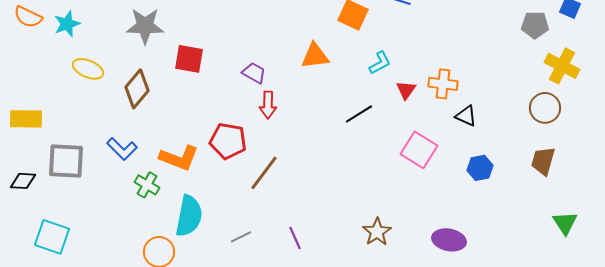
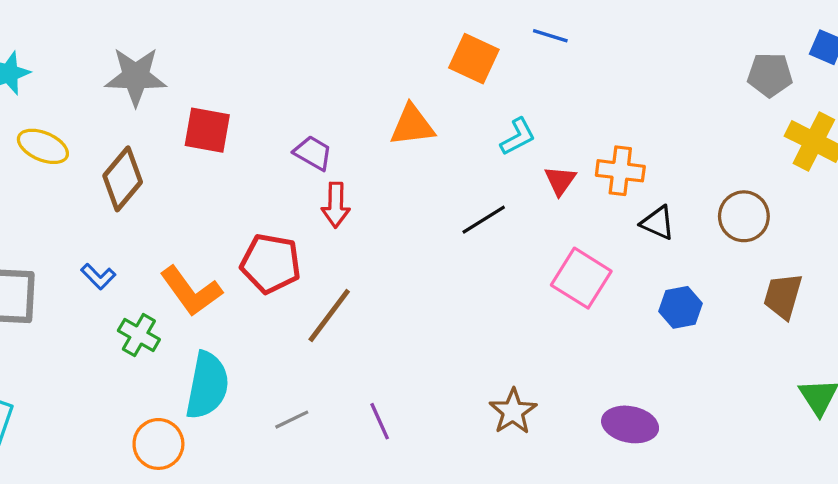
brown circle: (545, 108) -> (744, 216), moved
blue L-shape: (122, 149) -> (98, 276), size x0.7
orange L-shape: (179, 158) -> (191, 291), turned 33

